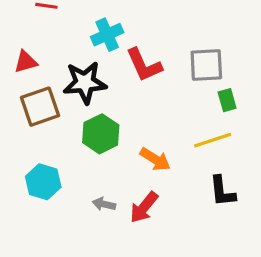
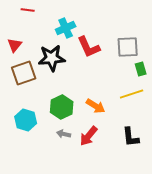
red triangle: (26, 62) -> (15, 45), turned -35
green hexagon: (101, 134) -> (62, 107), moved
black L-shape: (222, 191) -> (131, 137), moved

